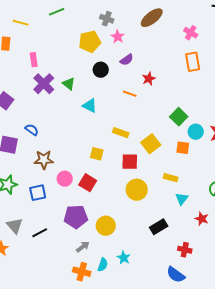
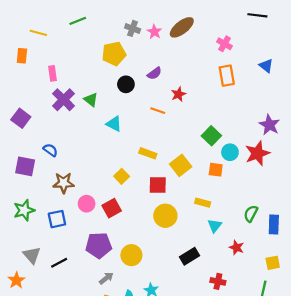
pink star: (118, 37) -> (154, 32), moved
yellow square: (97, 154) -> (122, 176), turned 32
red square: (88, 183) -> (112, 208), turned 30

